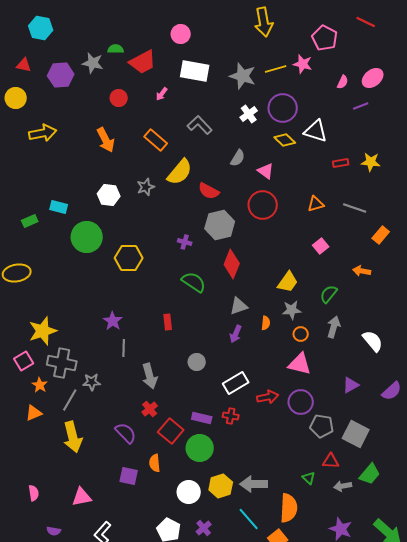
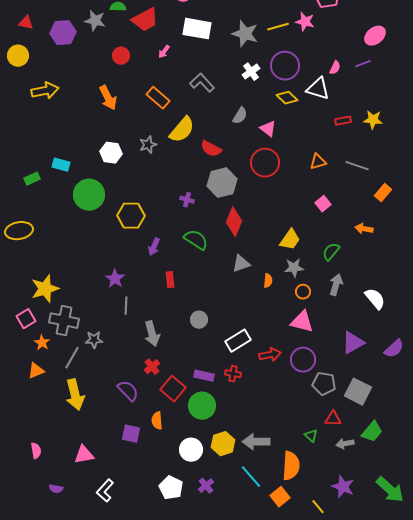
pink semicircle: (343, 82) -> (335, 68), moved
purple arrow: (236, 334) -> (154, 247), moved
purple triangle: (351, 385) -> (353, 343), size x1.4

